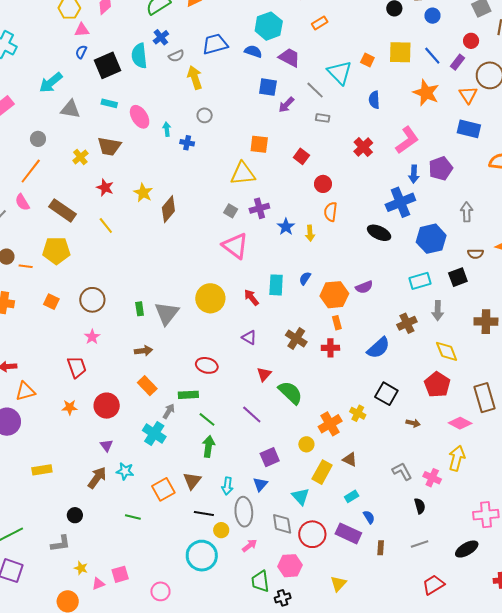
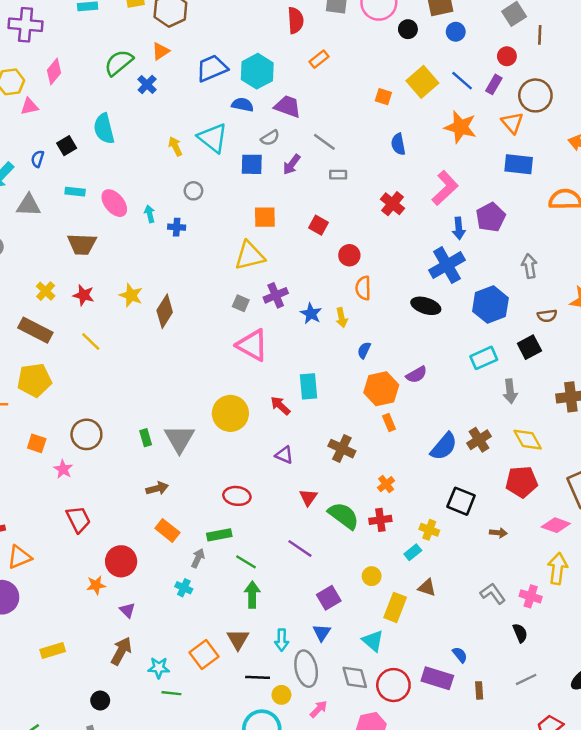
blue cross: (161, 37) -> (147, 85), moved
blue trapezoid: (215, 44) -> (212, 68), moved
blue semicircle: (81, 52) -> (38, 159), moved
yellow square: (400, 52) -> (422, 82), turned -35
gray semicircle: (176, 56) -> (270, 138), moved
black square: (107, 65) -> (67, 146), size x0.6
cyan triangle: (340, 73) -> (213, 138), moved
yellow arrow: (195, 78) -> (175, 146), size x0.7
blue square: (268, 87) -> (252, 164), moved
yellow cross: (80, 157) -> (46, 291), moved
blue semicircle: (305, 278) -> (364, 350), moved
brown cross: (407, 323) -> (479, 440), moved
pink star: (92, 337) -> (63, 469), moved
red cross: (330, 348) -> (380, 520), moved
red pentagon: (437, 385) -> (522, 482), turned -30
orange star: (70, 407) -> (96, 585), moved
orange cross: (330, 424) -> (386, 484), moved, size x0.6
cyan cross: (154, 434) -> (184, 588), size x0.6
cyan star: (125, 471) -> (159, 668), moved
cyan rectangle: (352, 496) -> (413, 552), moved

